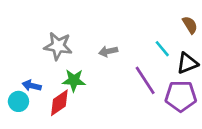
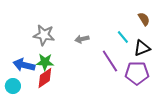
green star: (74, 80) -> (45, 62), moved
blue arrow: (32, 86) -> (24, 65), size x1.5
cyan circle: (18, 101) -> (13, 86), moved

